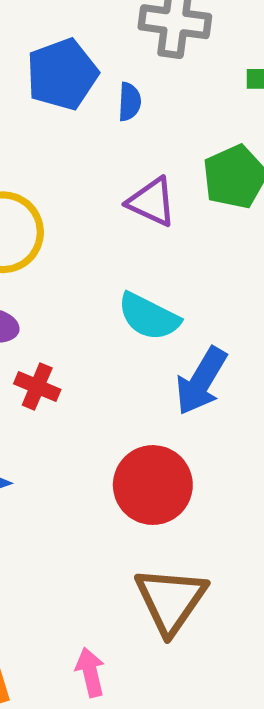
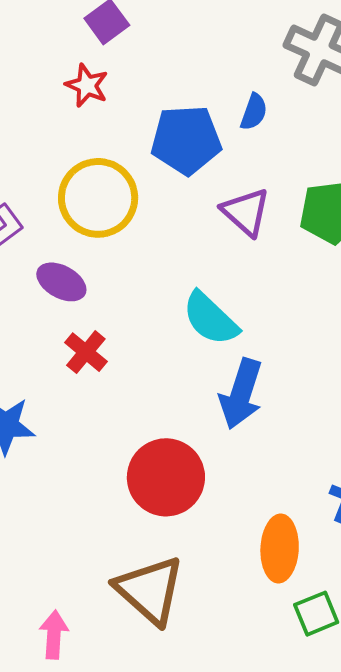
blue pentagon: (62, 74) -> (186, 140), moved
blue arrow: (201, 381) -> (241, 394), turned -30
brown triangle: (171, 600) -> (150, 590), turned -40

